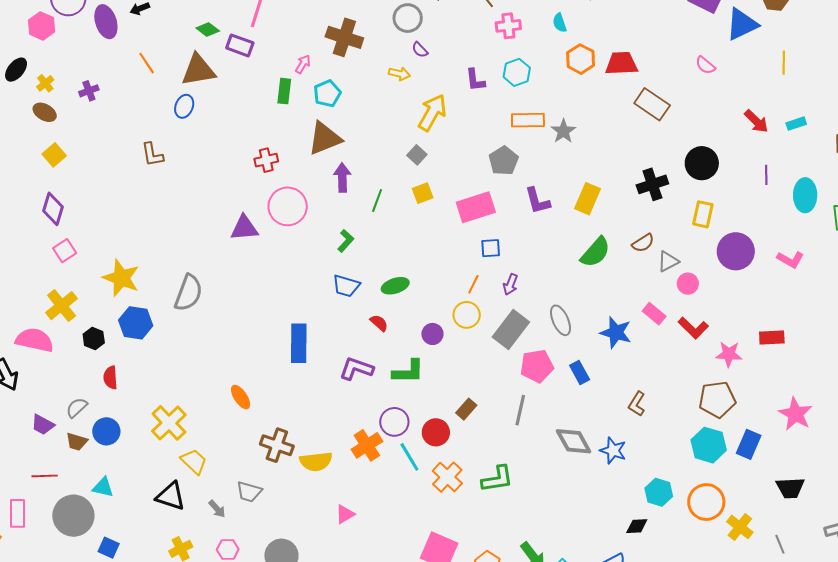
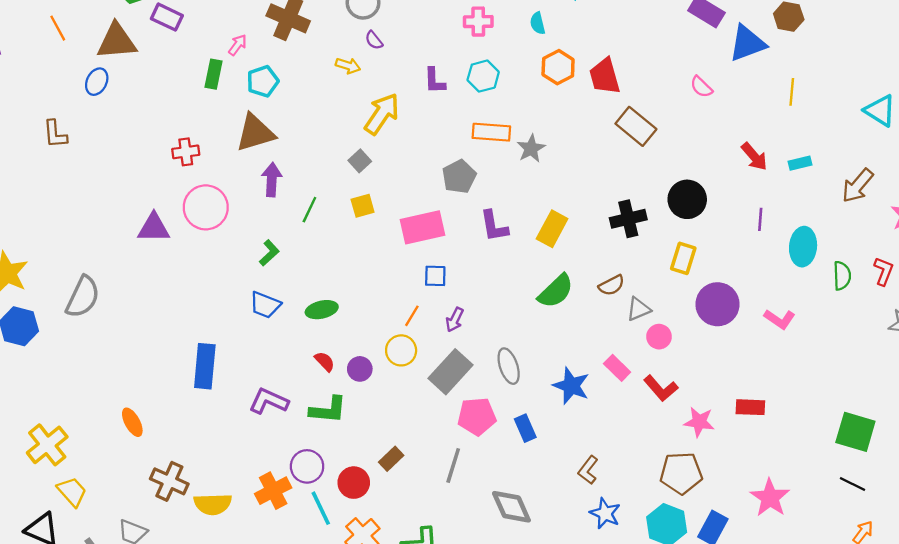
red trapezoid: (621, 63) -> (605, 76), turned -108
red semicircle: (379, 323) -> (325, 361), moved
blue star: (613, 451) -> (605, 513), moved

